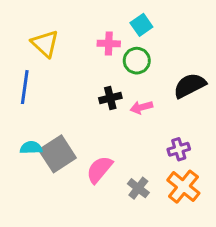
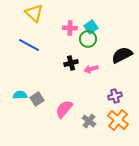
cyan square: (141, 25) -> (91, 27), moved
yellow triangle: (45, 44) -> (34, 13), moved
blue line: (25, 87) -> (29, 45), moved, turned -70
gray square: (57, 154) -> (37, 99), size x0.6

